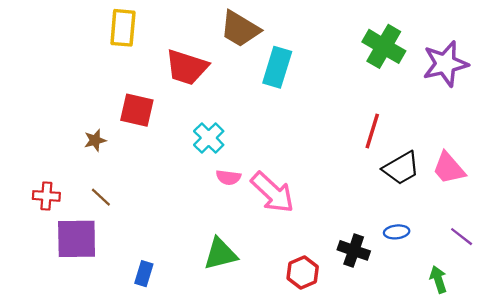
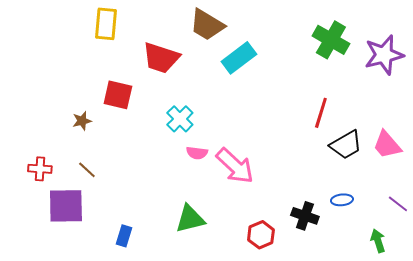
cyan rectangle: (277, 67) -> (239, 58), turned 36

